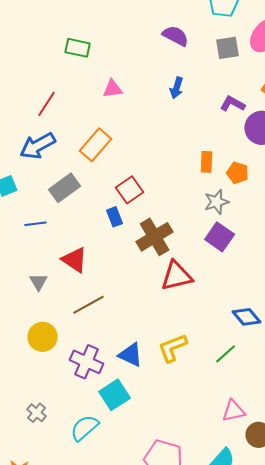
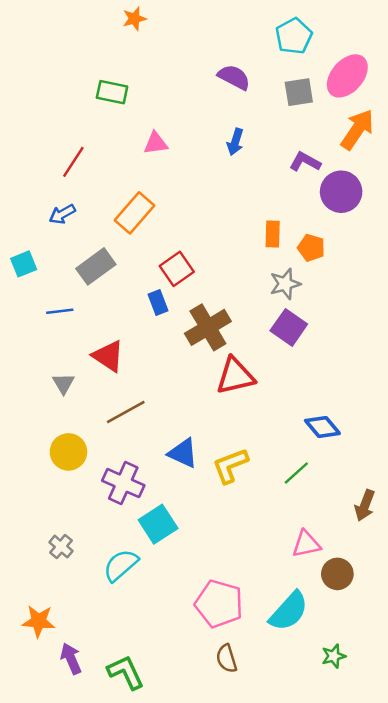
blue arrow: (38, 146) -> (62, 214), size x0.6
blue triangle: (131, 355) -> (183, 453), moved

